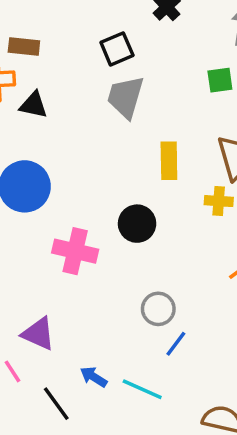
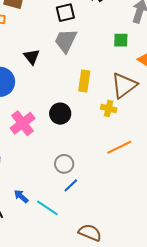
black triangle: (34, 105) -> (32, 57), moved, turned 30
pink cross: (75, 251) -> (23, 123), turned 30

